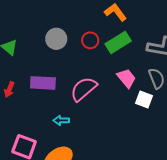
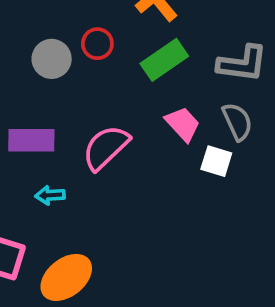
red circle: (90, 40) -> (97, 44), moved
cyan arrow: (61, 120) -> (50, 195), moved

